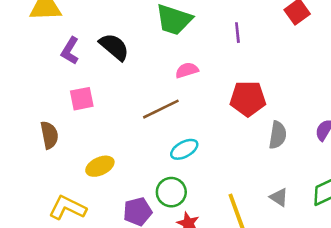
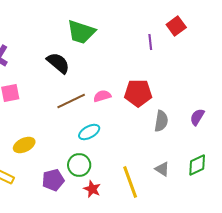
purple line: (237, 33) -> (150, 42), moved
black semicircle: (114, 47) -> (58, 63), moved
pink semicircle: (187, 70) -> (102, 96), moved

